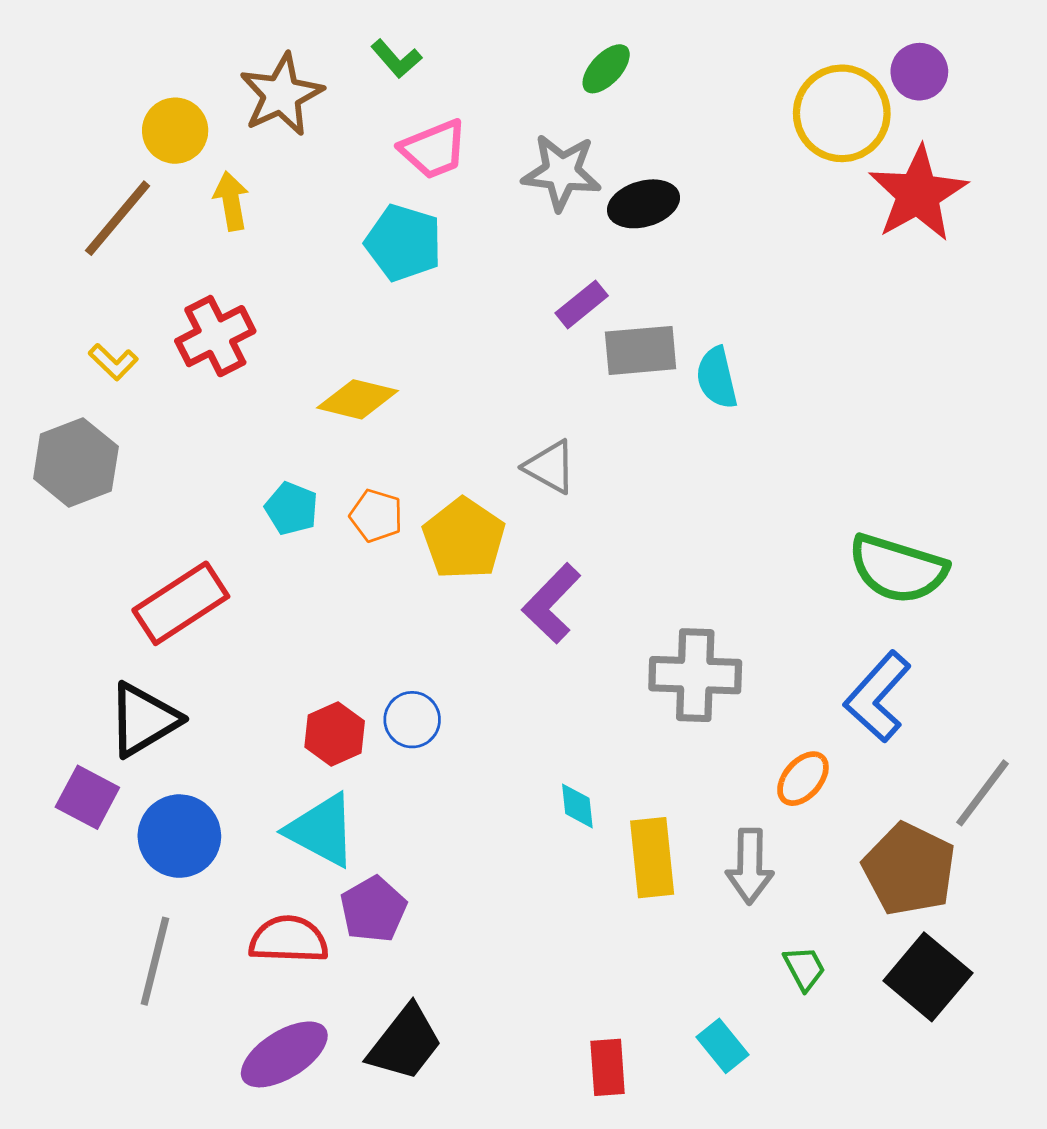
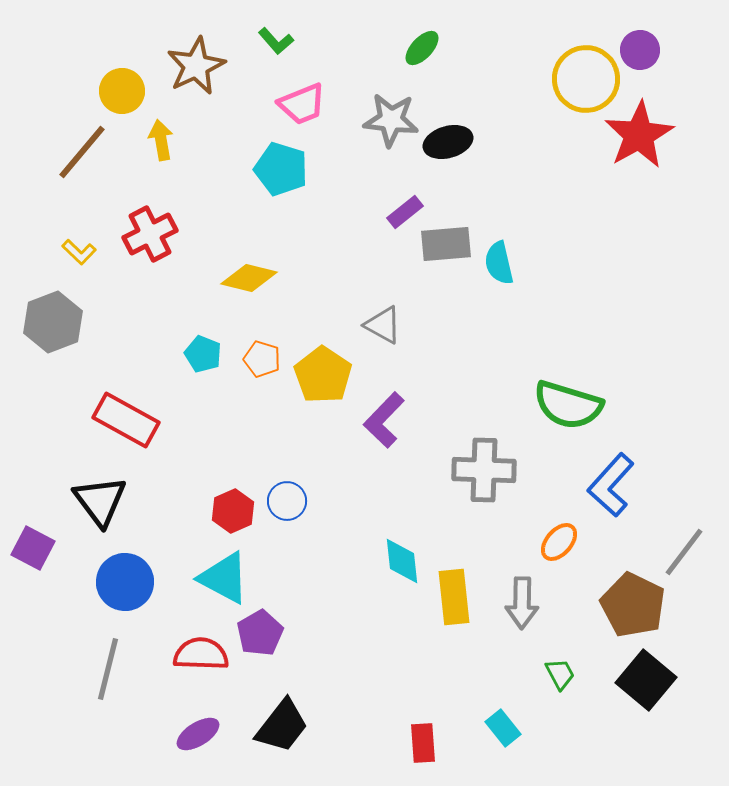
green semicircle: (898, 569) -> (568, 405), moved
red rectangle: (181, 603) -> (126, 420), turned 62
black triangle: (143, 720) -> (100, 501), turned -36
purple square: (87, 797) -> (33, 548), moved
cyan diamond: (577, 806) -> (402, 561), size x1.4
purple ellipse: (284, 1054) -> (198, 734), size x0.7

